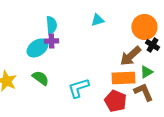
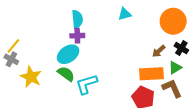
black cross: (152, 45) -> (181, 48), moved
cyan ellipse: (37, 48) -> (68, 54), moved
brown arrow: (130, 56) -> (159, 51), size x0.6
cyan L-shape: (78, 88) -> (87, 84), moved

